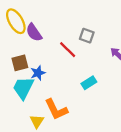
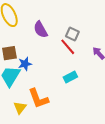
purple semicircle: (34, 32) -> (41, 30), moved
red line: (68, 50) -> (68, 47), moved

